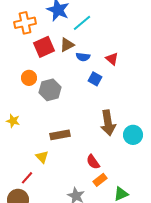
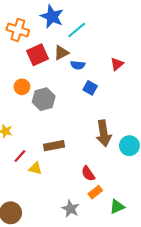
orange cross: (25, 23) -> (18, 30), turned 30
red triangle: (112, 59) -> (117, 64), moved, turned 40
yellow triangle: (42, 157) -> (35, 168), turned -32
red line: (27, 178) -> (20, 156), moved

